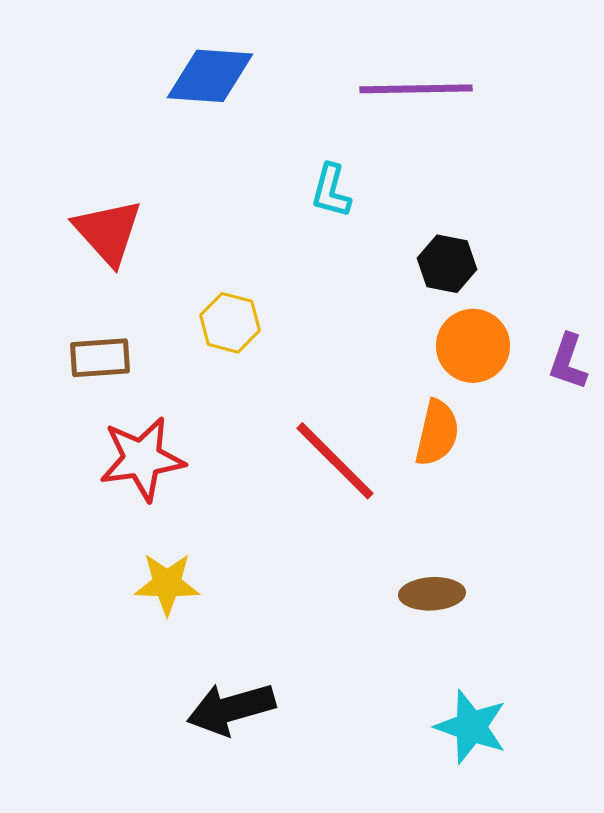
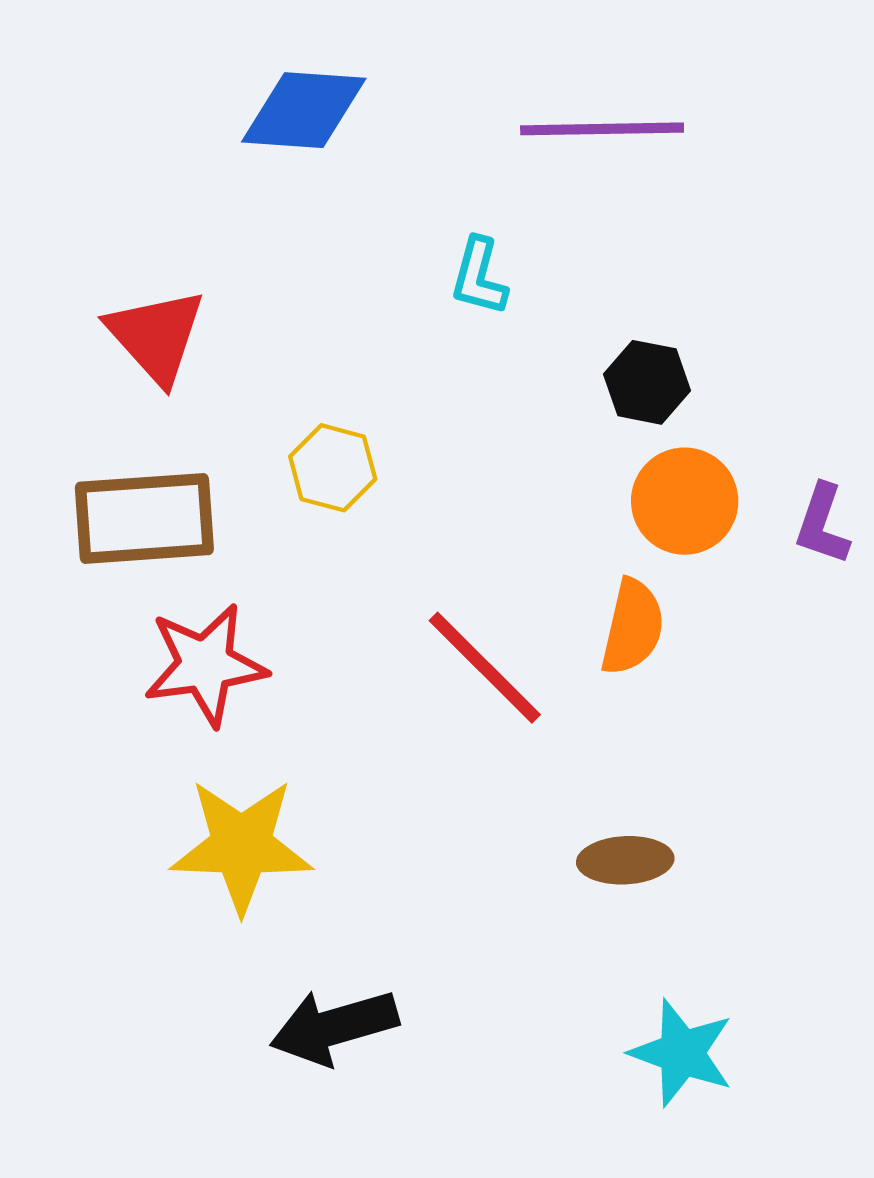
brown rectangle: (100, 358) -> (144, 518), size x1.6
yellow star: (167, 584) -> (241, 846), size x1.5

